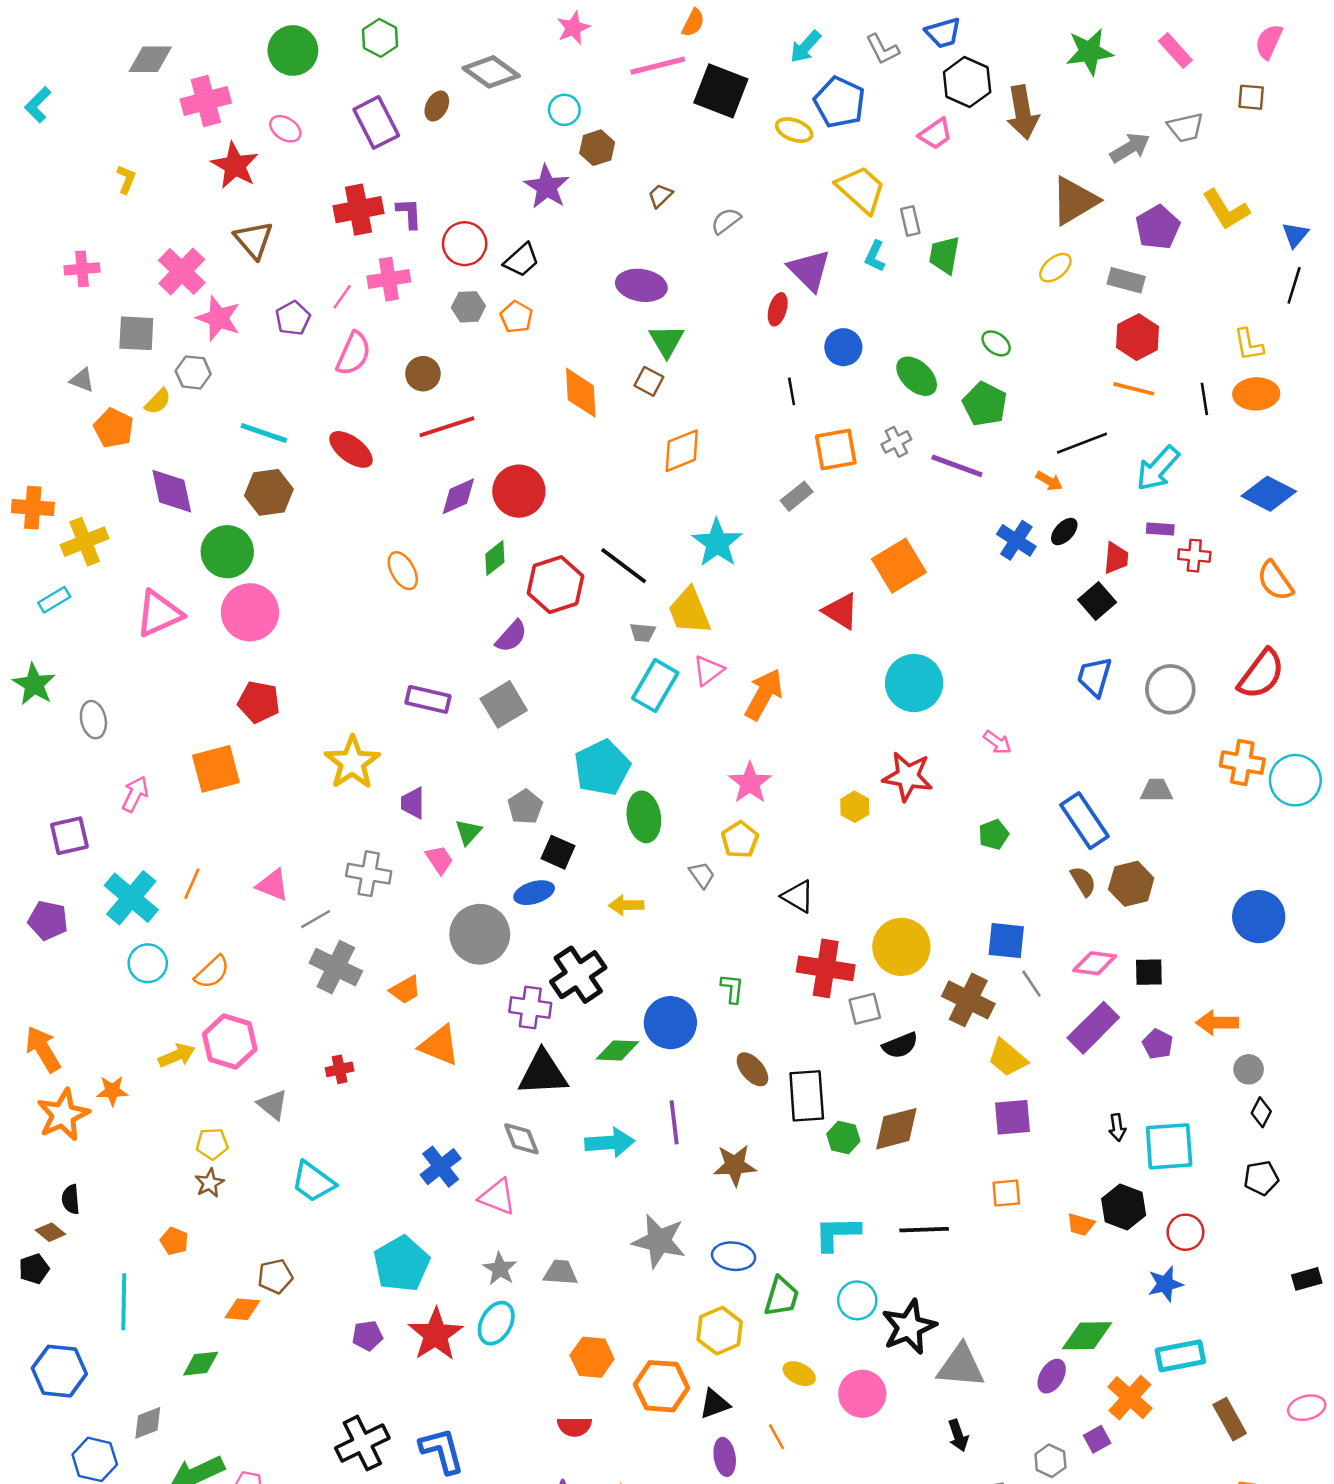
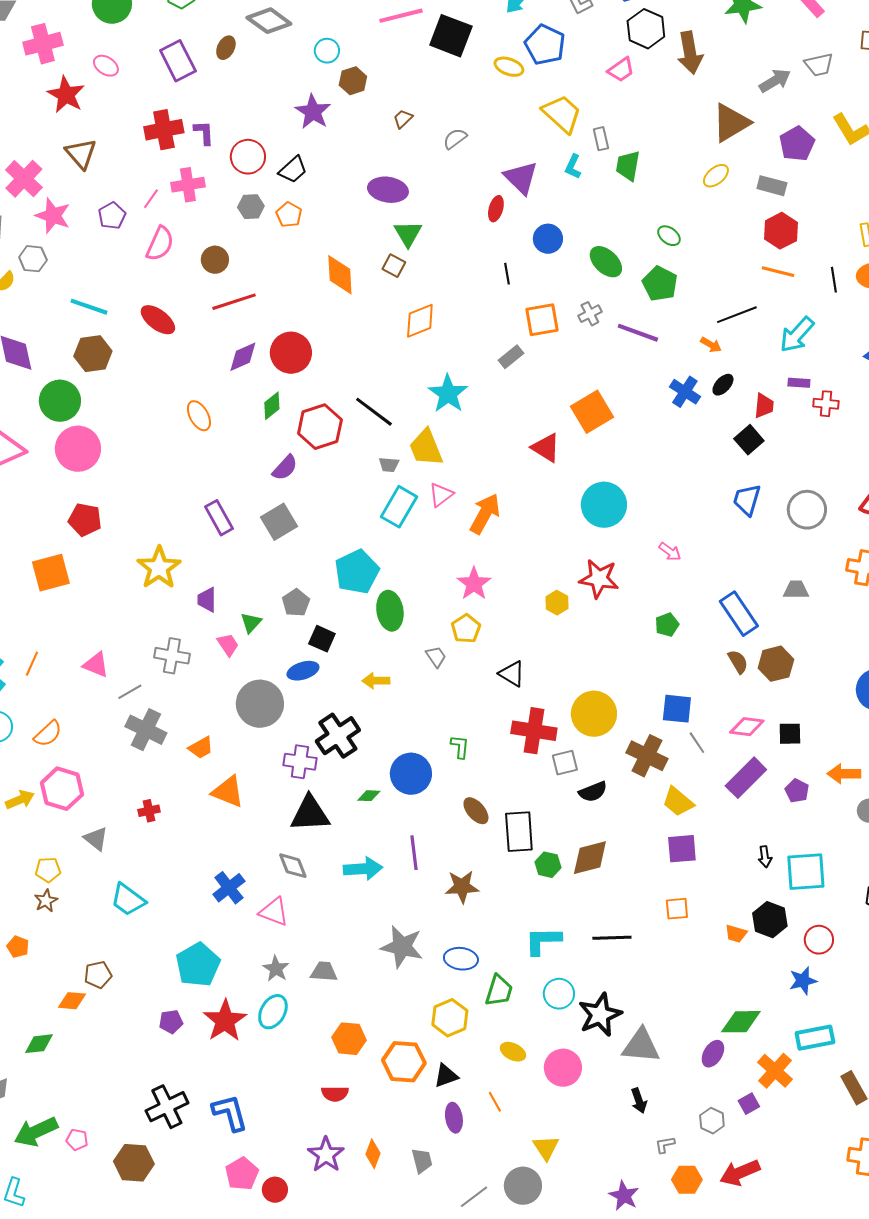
purple rectangle: (428, 699) -> (219, 518), turned 48
green diamond: (617, 1050) -> (369, 796), size x0.7

